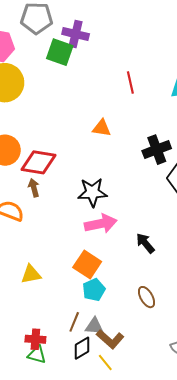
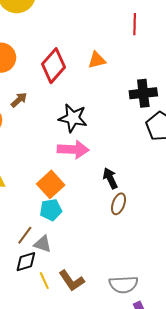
orange triangle: (102, 128) -> (97, 60), turned -36
red diamond: (39, 162) -> (53, 66), moved, turned -72
brown arrow: (34, 188) -> (19, 100), turned 48
brown ellipse: (147, 297) -> (119, 204), moved, turned 35
brown L-shape: (110, 339) -> (72, 281), moved

